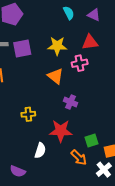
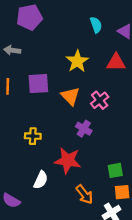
yellow star: (57, 46) -> (77, 61), turned 30
purple square: (22, 49) -> (38, 84), moved
pink cross: (80, 63) -> (100, 100), moved, turned -35
green square: (92, 140) -> (115, 170), moved

